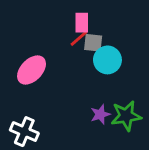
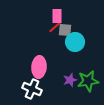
pink ellipse: (32, 70) -> (39, 67), moved, turned -40
white cross: (24, 132) -> (32, 89), moved

